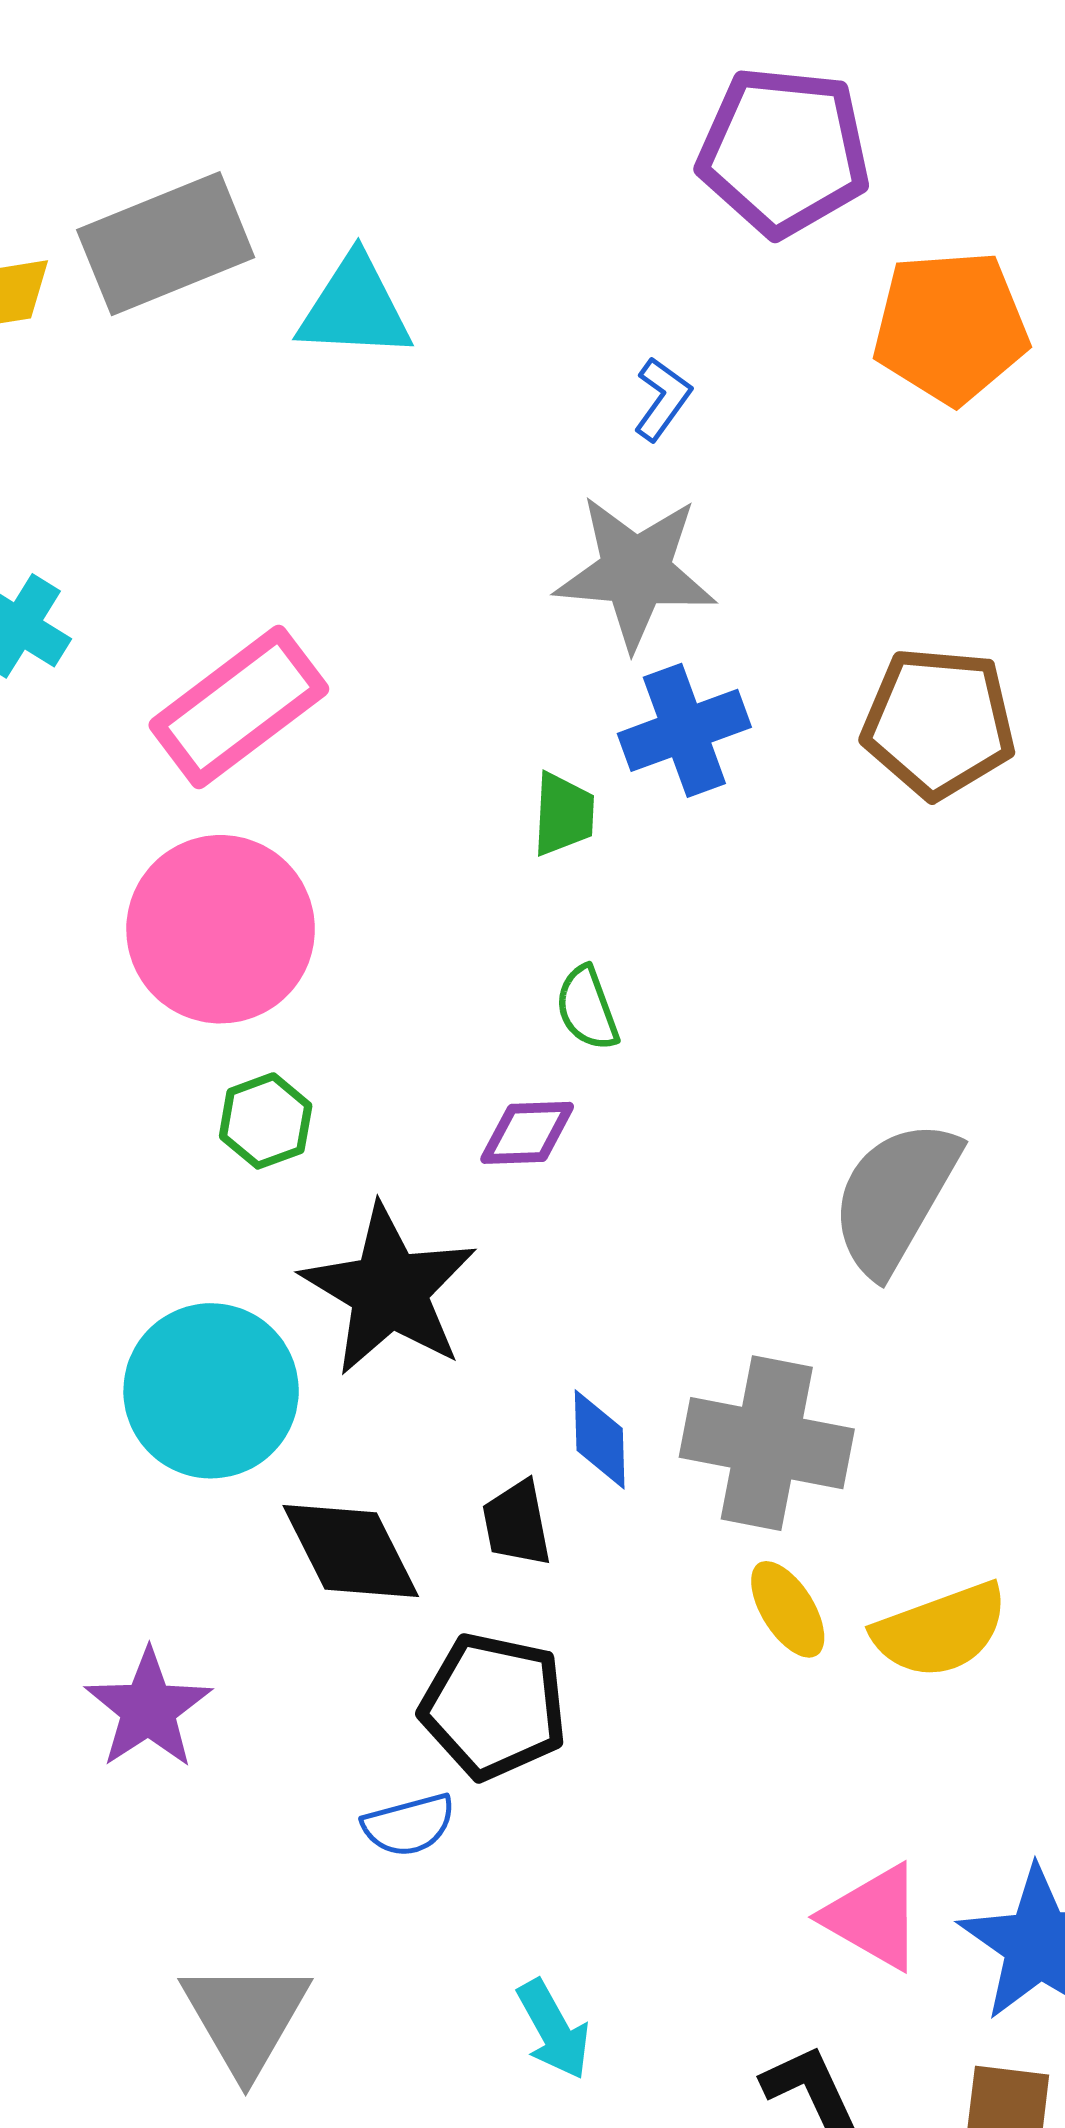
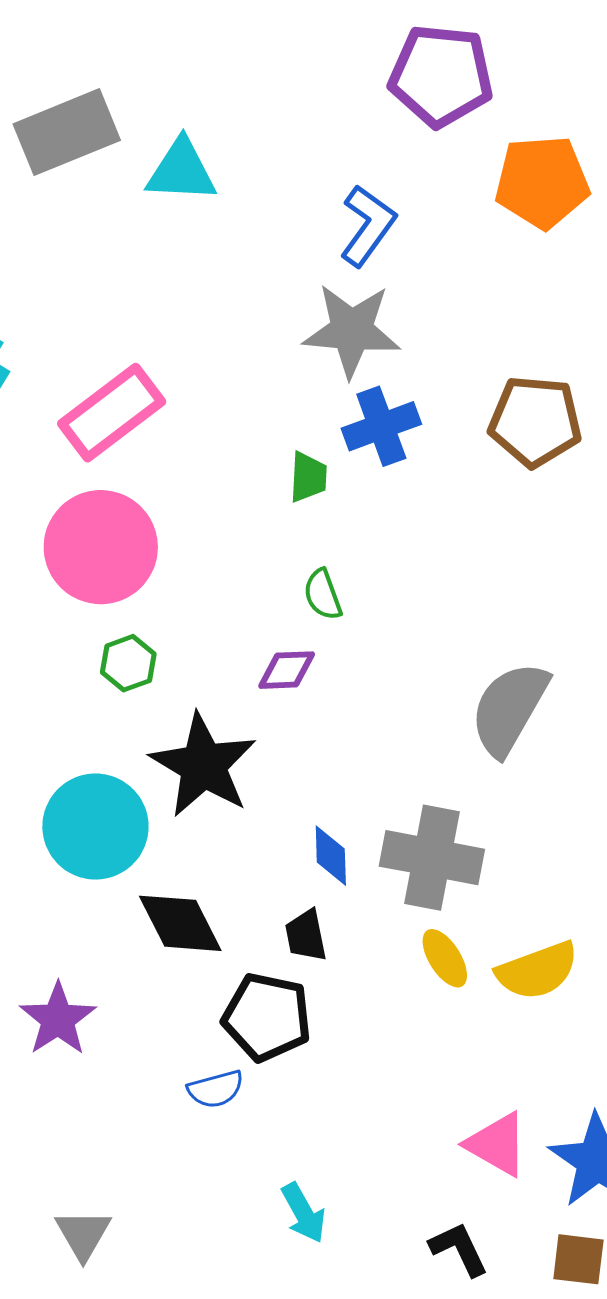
blue L-shape: (662, 399) -> (368, 226), size x1.6
black trapezoid: (517, 1523) -> (306, 936), moved
gray triangle: (246, 2018) -> (83, 1234), moved, size x0.7

